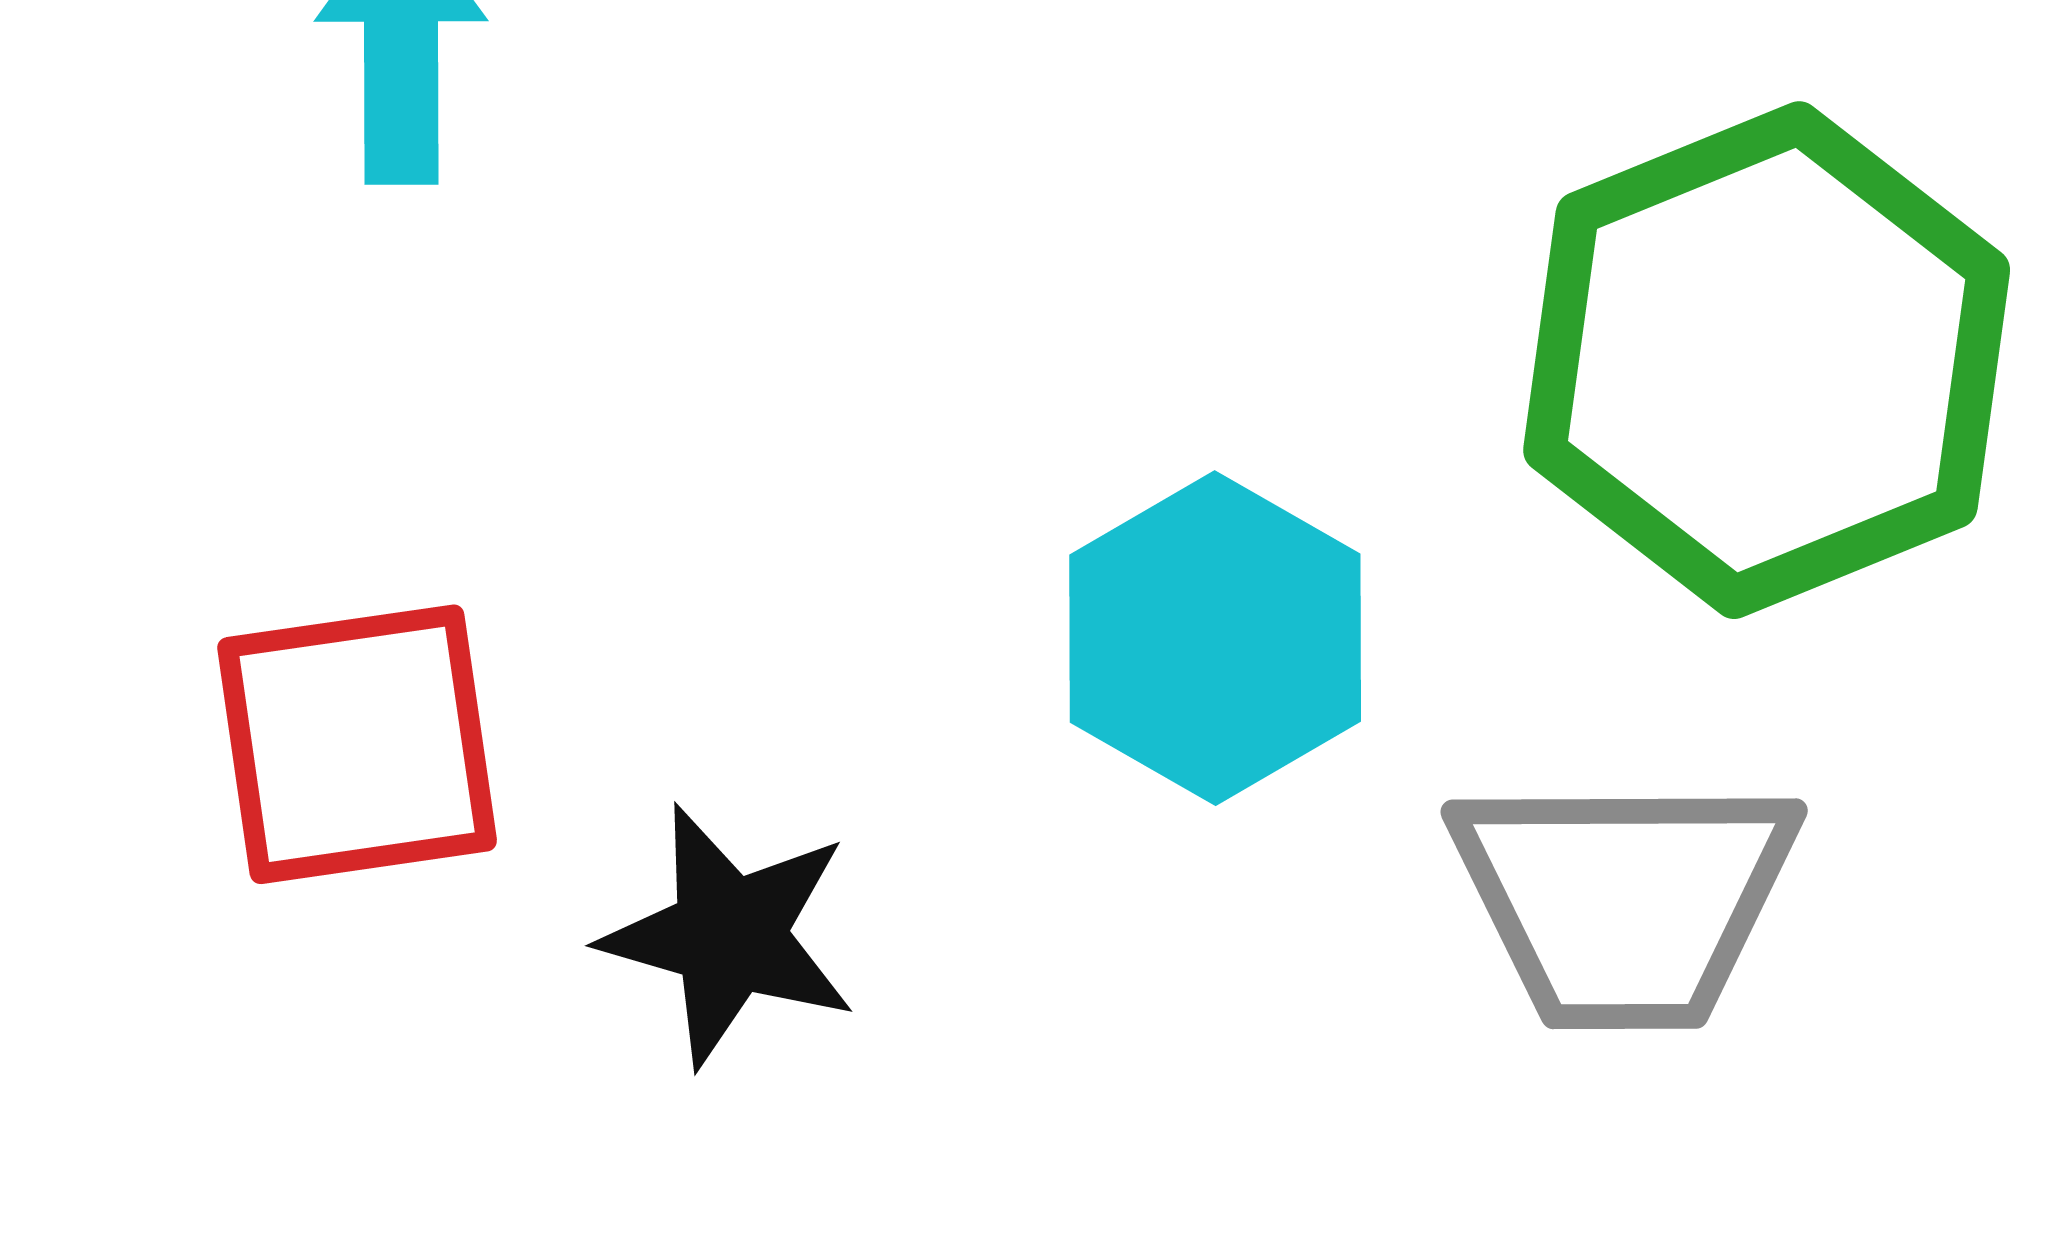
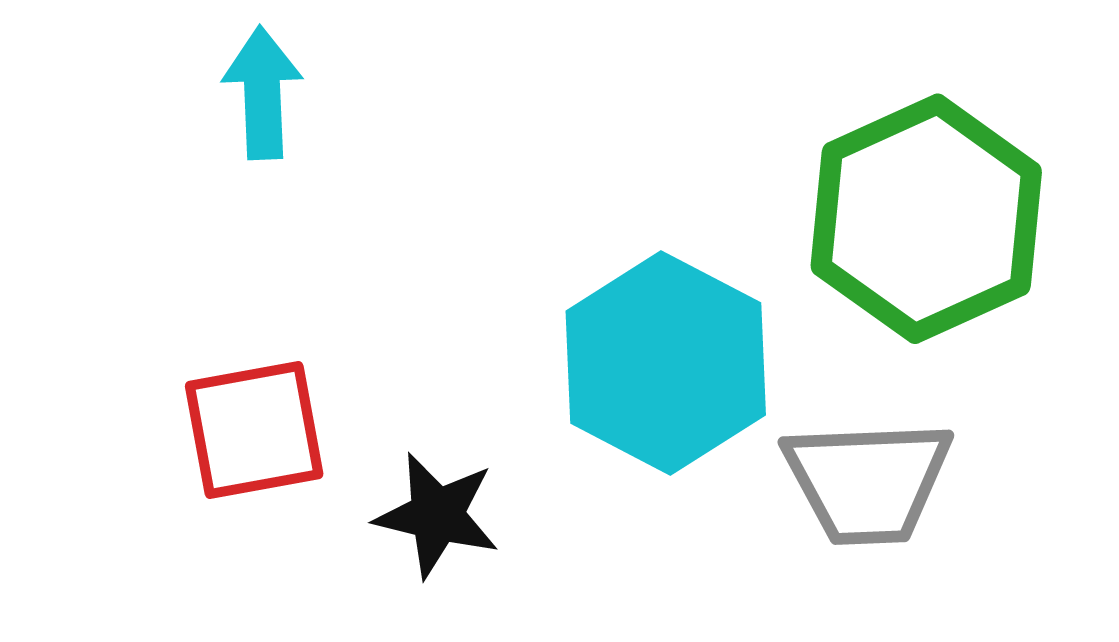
cyan hexagon: (1215, 638) -> (666, 363), size x1.4

